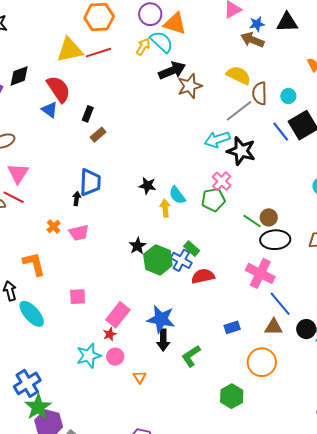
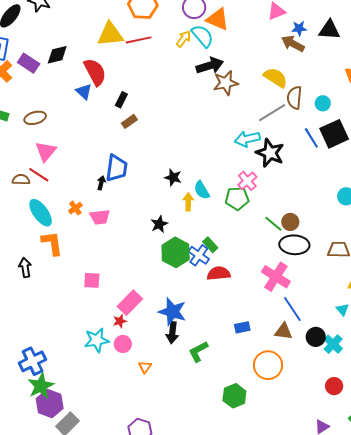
black star: (138, 246) -> (159, 224), moved
cyan ellipse: (32, 314) -> (41, 213), moved

